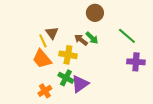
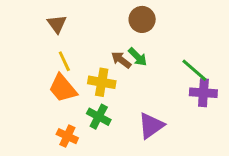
brown triangle: (52, 33) -> (57, 24), moved
green line: (127, 36) -> (194, 70), moved
purple triangle: (80, 84) -> (151, 126), moved
orange cross: (45, 91) -> (67, 136), turned -32

